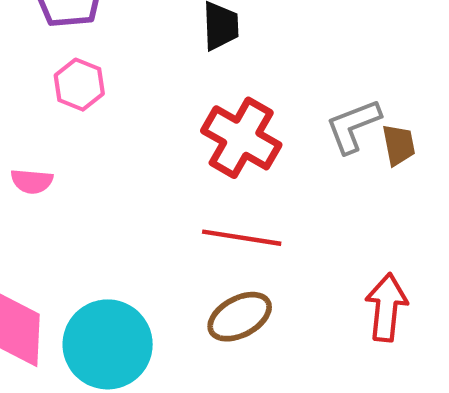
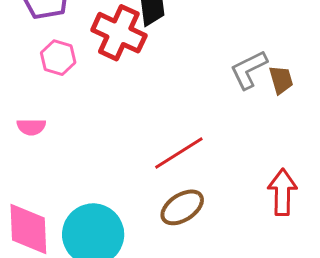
red cross: (241, 138) -> (119, 33), moved
red line: (242, 238) -> (179, 153), turned -36

